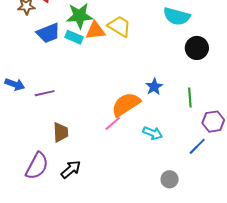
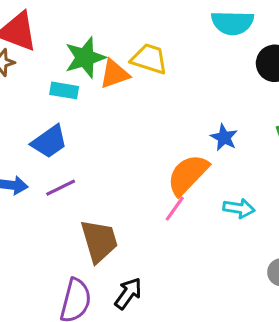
blue trapezoid: (48, 33) -> (49, 142), moved
cyan rectangle: (74, 37) -> (64, 90), moved
brown trapezoid: (61, 132) -> (99, 241), size x1.4

